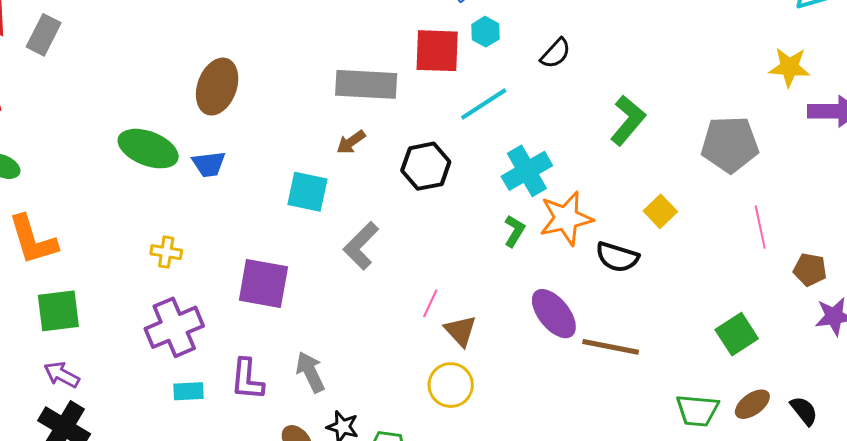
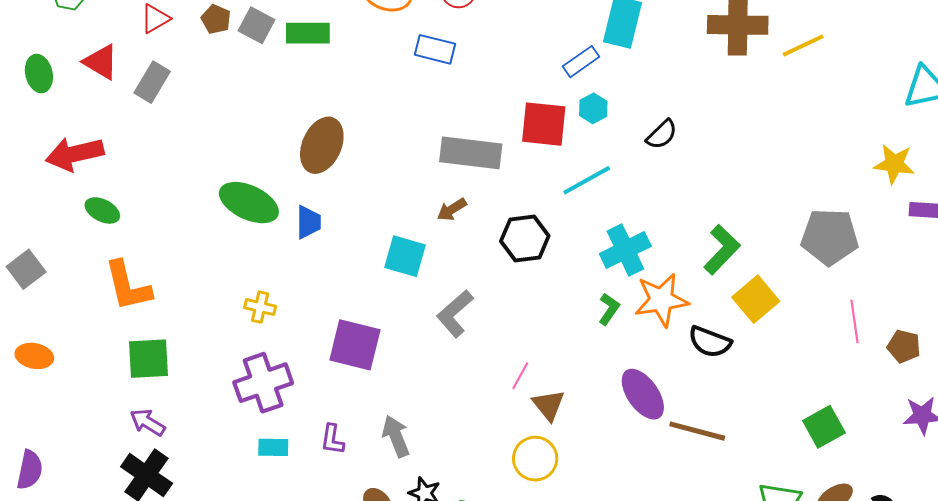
green L-shape: (628, 120) -> (722, 250), moved
blue trapezoid: (209, 164) -> (308, 222), turned -87
yellow square: (660, 211) -> (756, 299), size x1.4
brown pentagon: (810, 270) -> (904, 346), moved
purple L-shape: (247, 379) -> (332, 439), size x0.7

